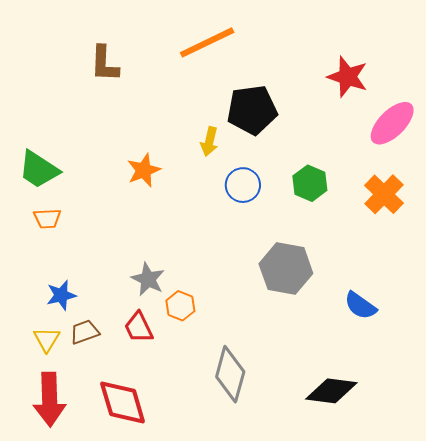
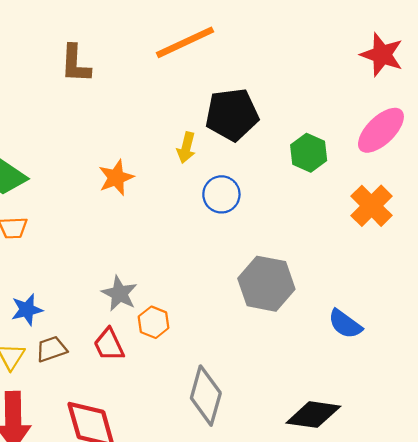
red star: (348, 77) -> (382, 55), moved
green hexagon: (310, 183) -> (309, 153), moved

